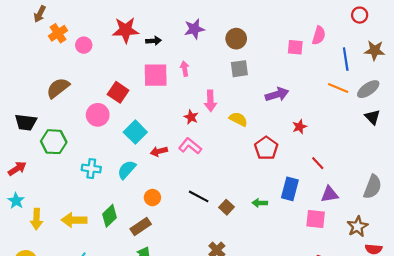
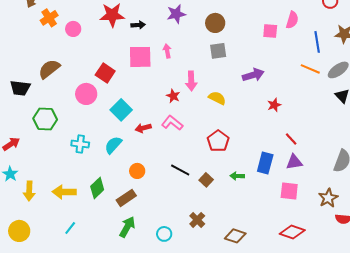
black trapezoid: (26, 122) -> (20, 88), moved
red pentagon: (266, 148) -> (218, 141), moved
purple triangle: (330, 194) -> (294, 162), moved

